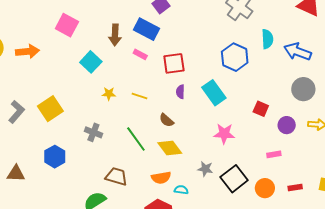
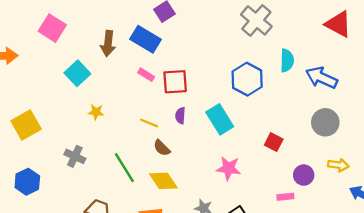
pink rectangle: (140, 54) -> (146, 75), moved
yellow line: (140, 96) -> (149, 123), moved
purple circle: (287, 125) -> (304, 175), moved

